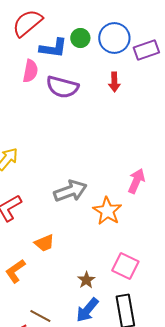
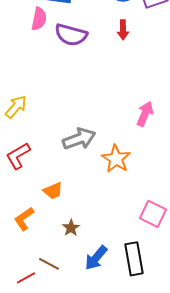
pink arrow: (136, 181) -> (145, 114), moved
pink square: (125, 266) -> (153, 214), moved
brown star: (86, 280) -> (71, 228), moved

